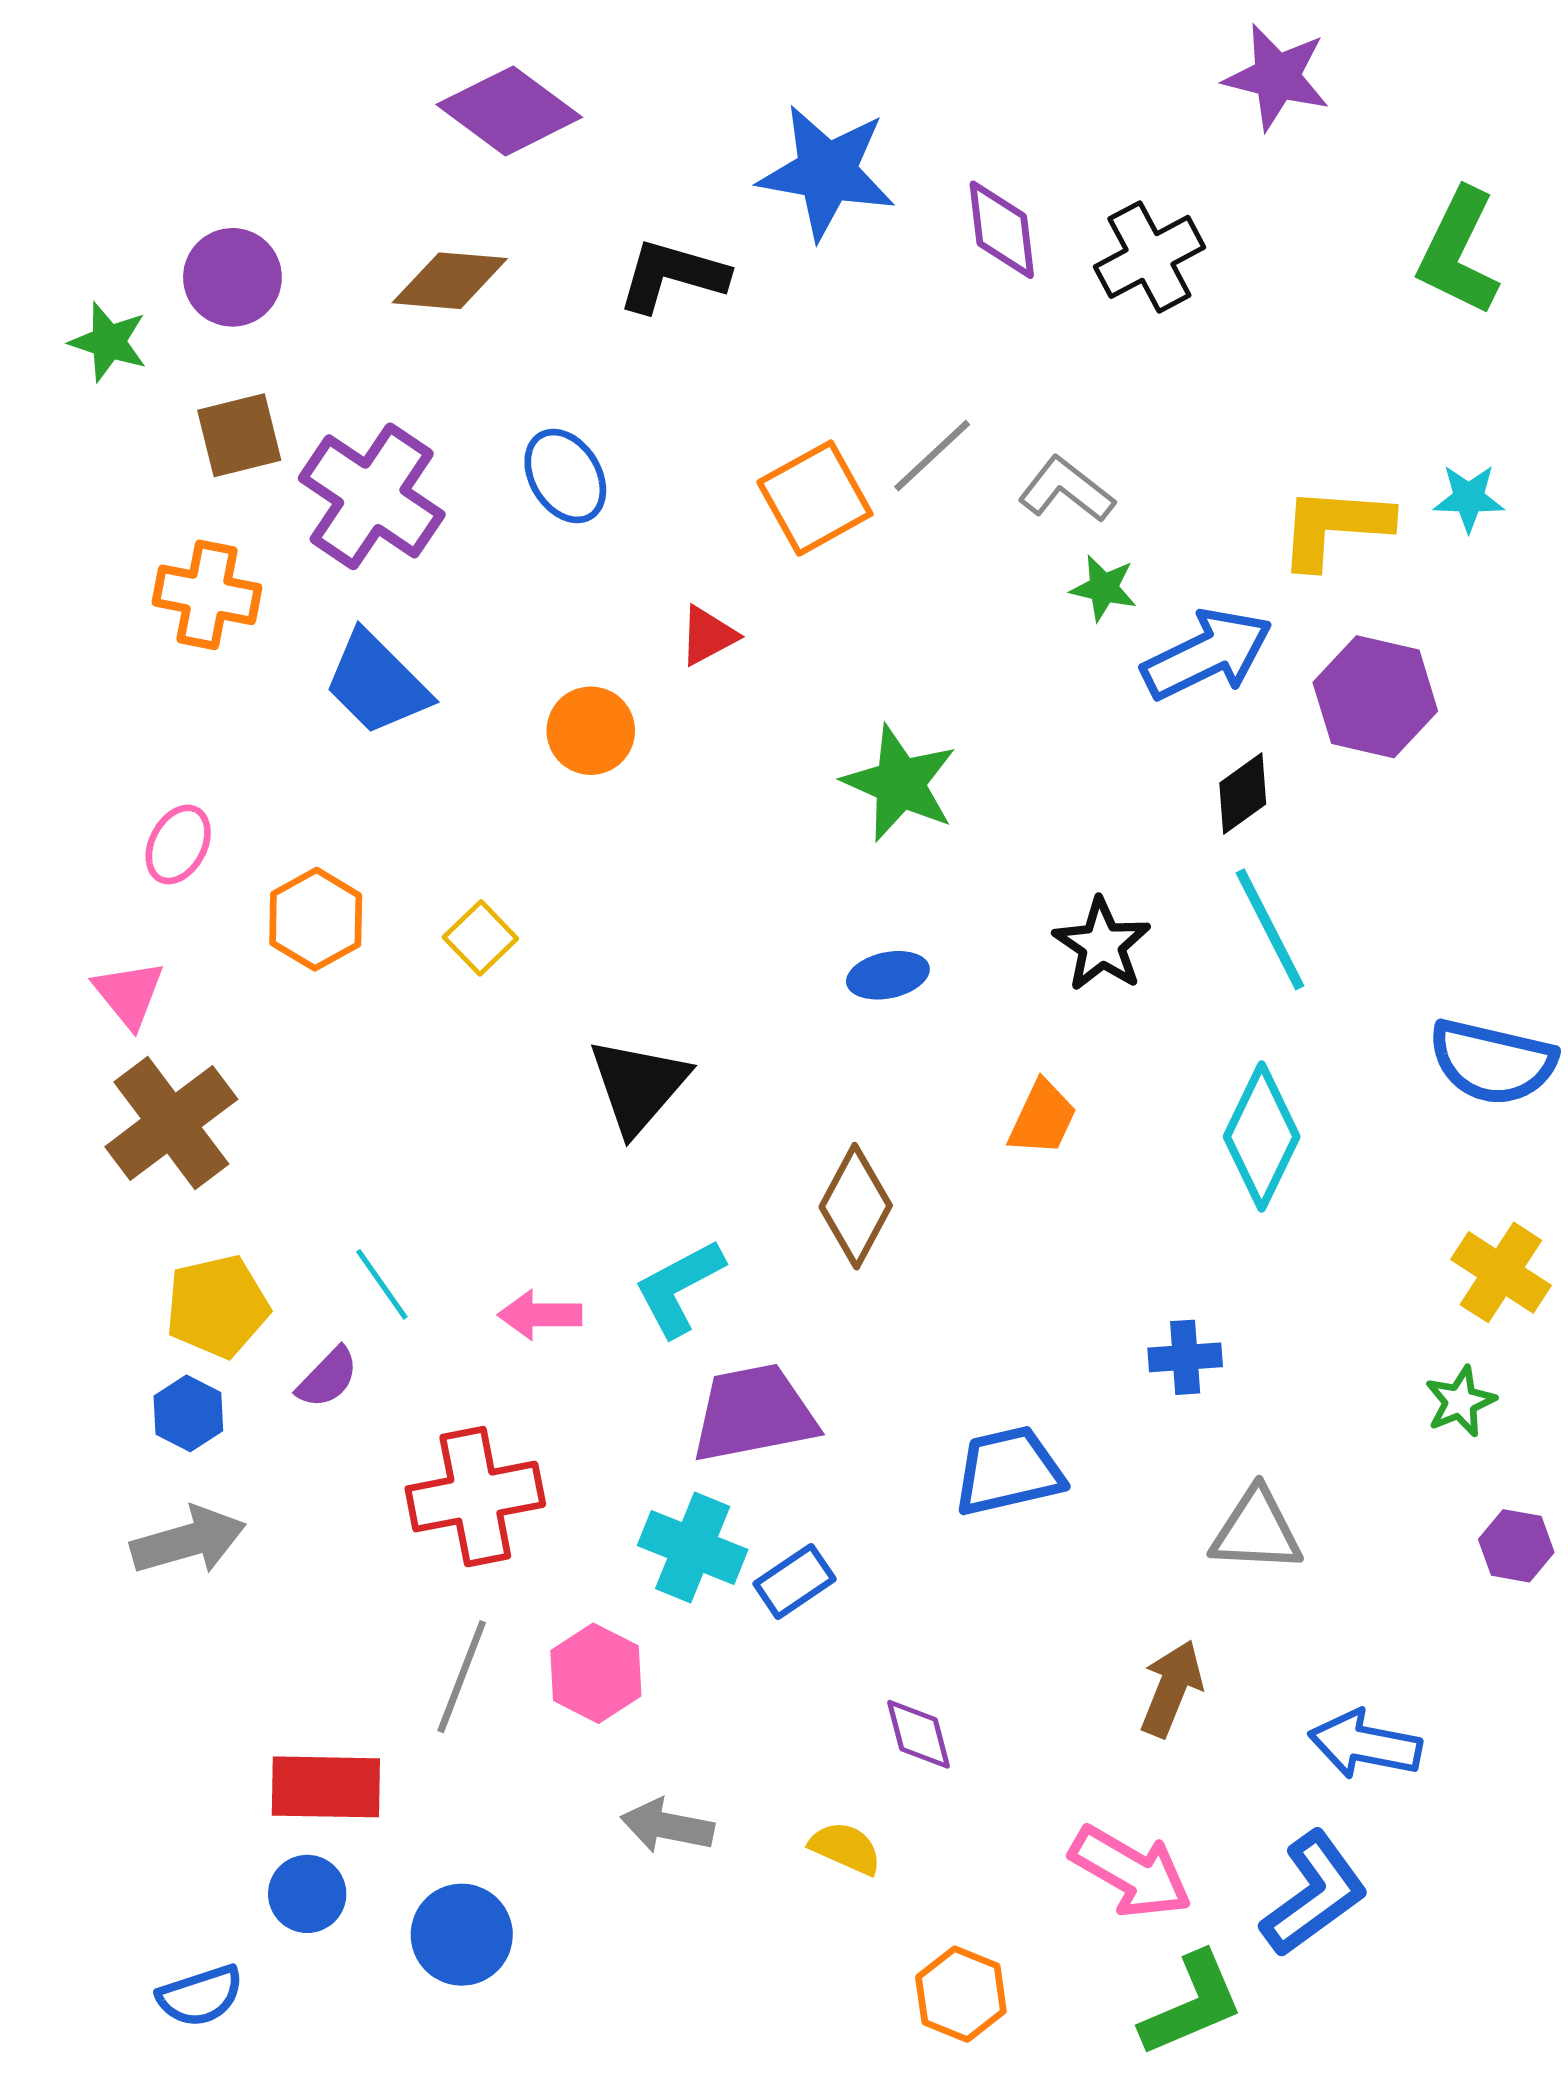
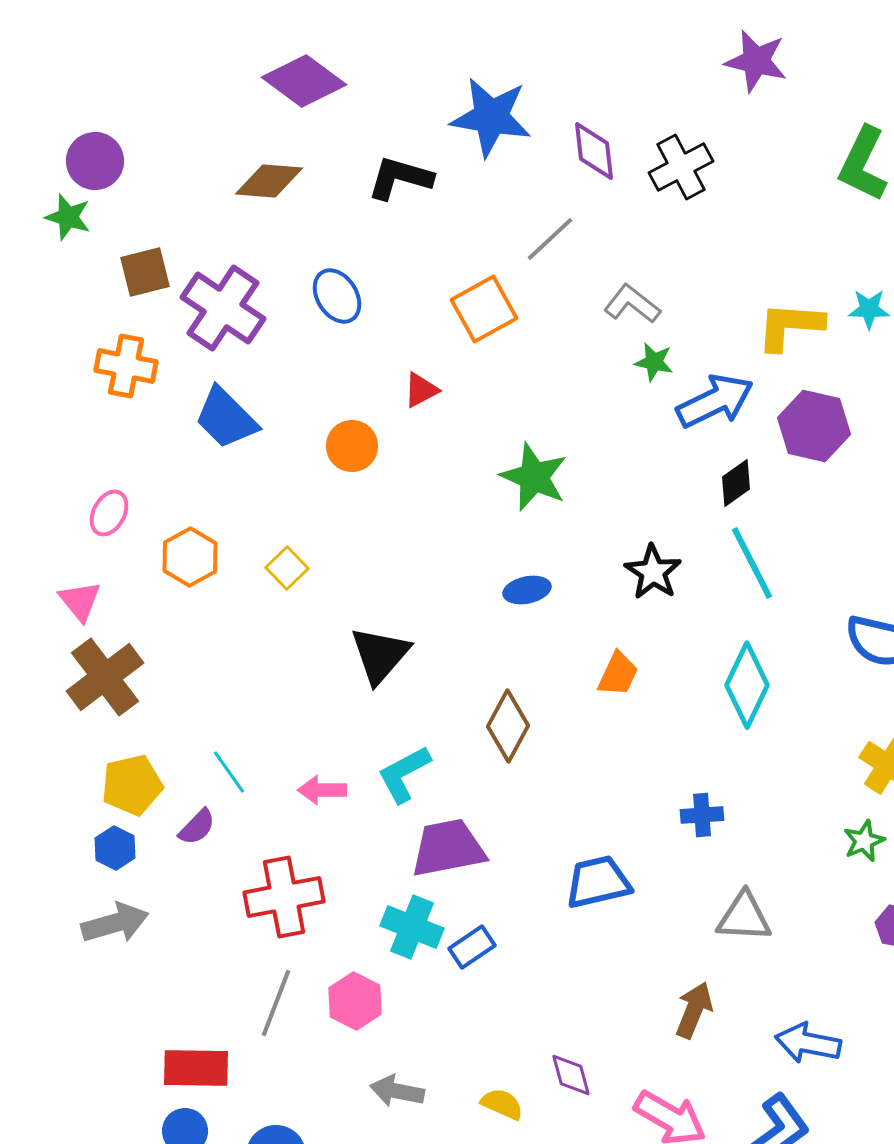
purple circle: (232, 277) -> (95, 161), moved
gray line: (932, 456) -> (550, 239), moved
purple diamond: (919, 1734) -> (571, 1075), moved

